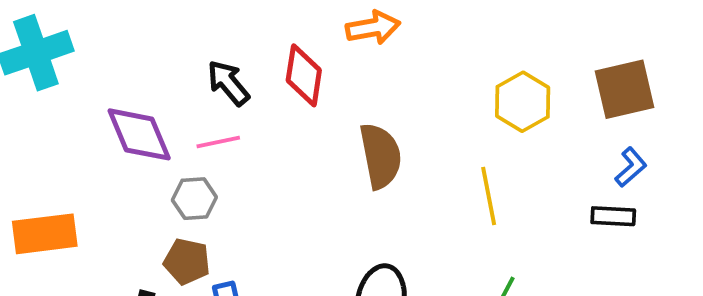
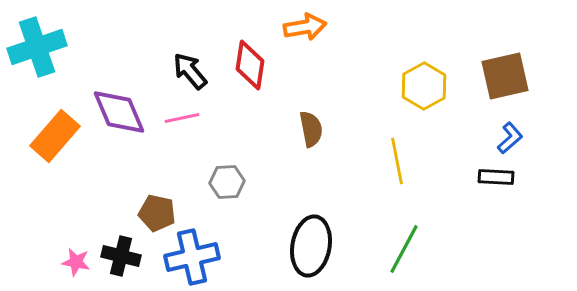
brown semicircle: (381, 156) -> (311, 129), size x0.7
gray hexagon: (194, 199) -> (227, 182), moved
orange rectangle: (45, 234) -> (55, 136), moved, turned -42

